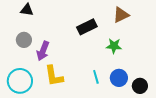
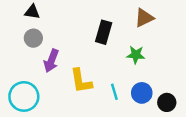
black rectangle: (87, 27) -> (104, 32), turned -48
gray circle: (24, 40) -> (33, 38), moved
yellow L-shape: (54, 76) -> (81, 81), moved

